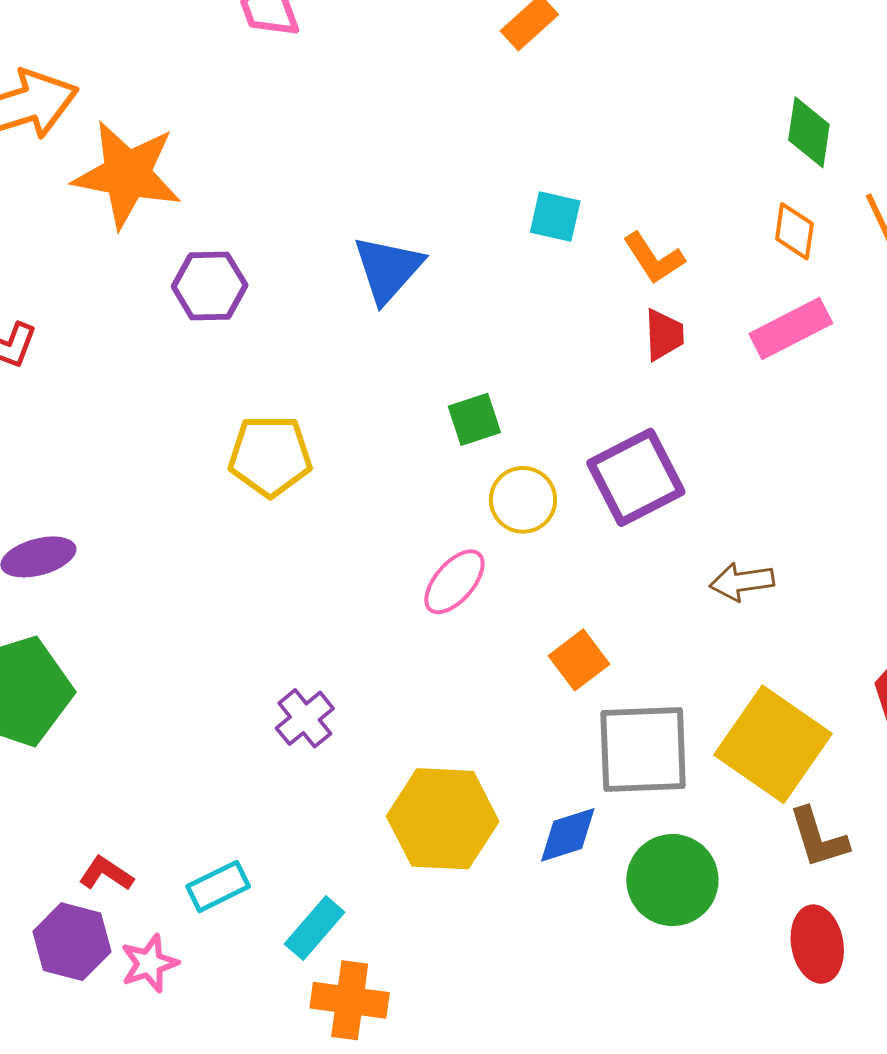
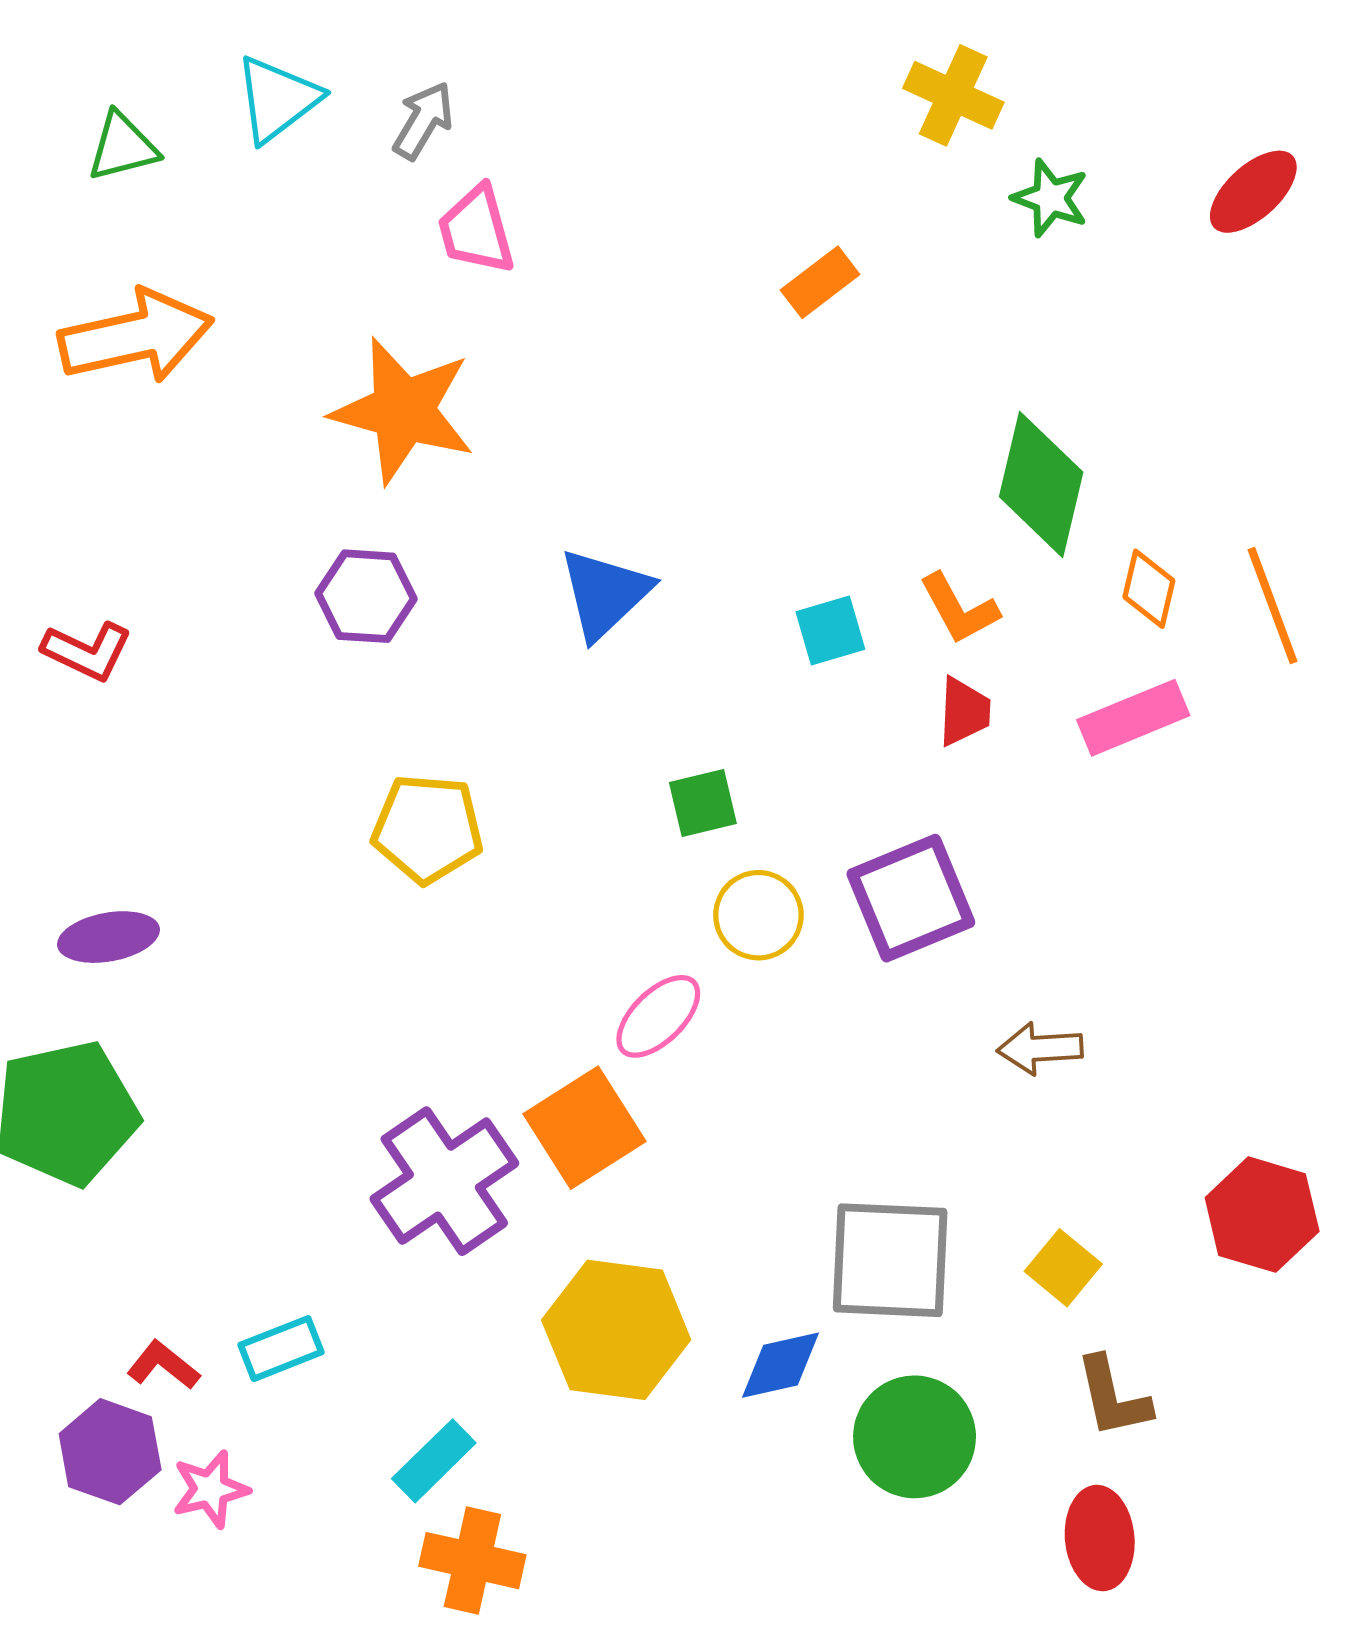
green diamond: (809, 132) -> (1041, 484), moved, size x1.5
orange star: (127, 174) -> (403, 411), moved
cyan square: (555, 217) -> (830, 631), moved, turned -34
orange square: (579, 660) -> (584, 1128), moved, size x1.5
purple cross: (305, 718) -> (444, 1181), size x1.8
yellow square: (773, 744) -> (1063, 1268), size x0.5
cyan rectangle: (218, 886) -> (281, 1349), moved

